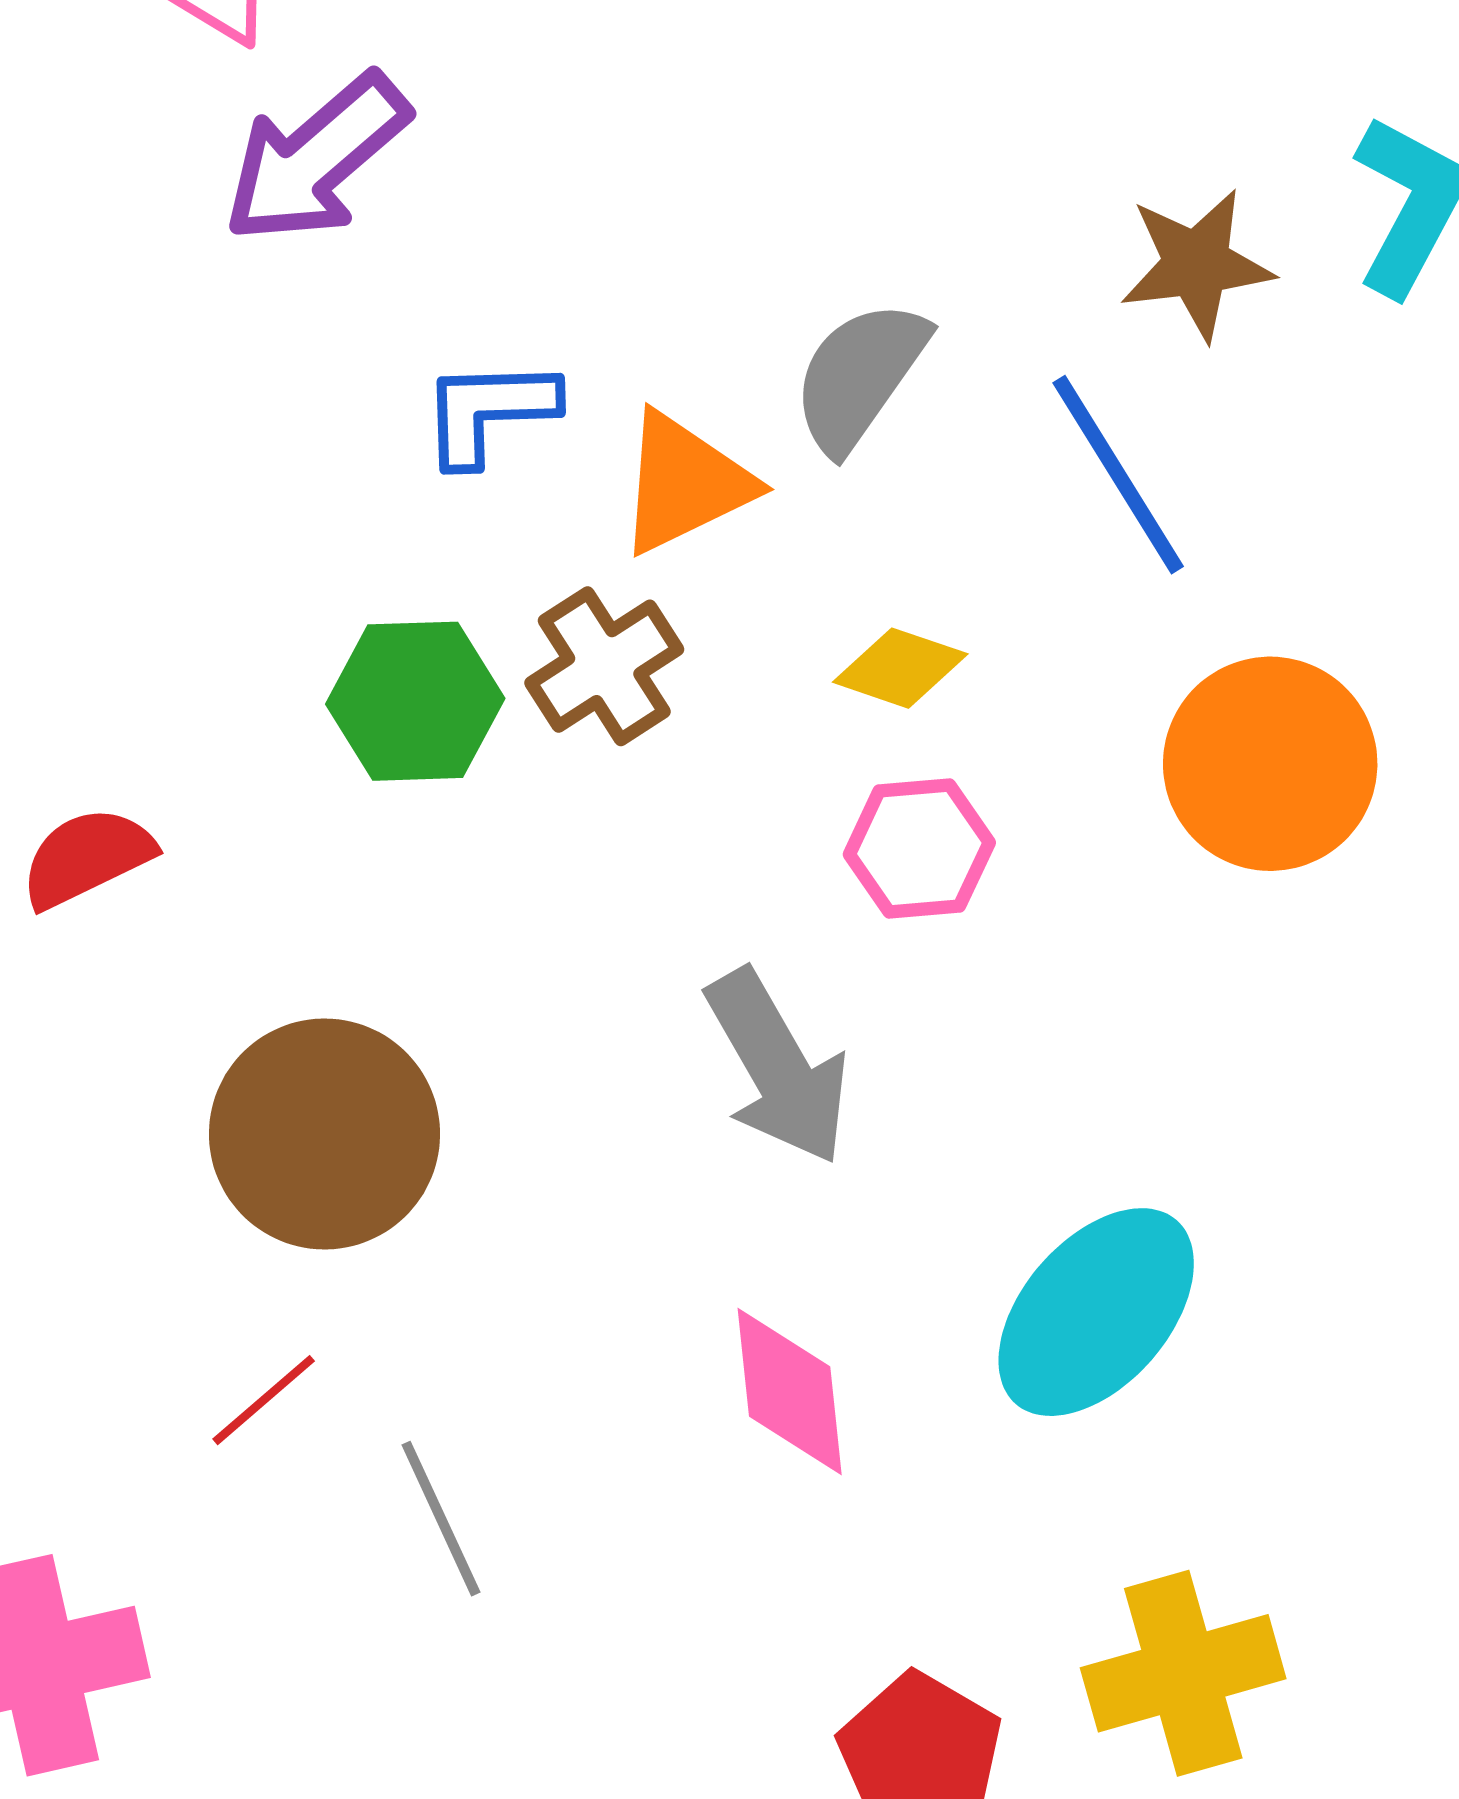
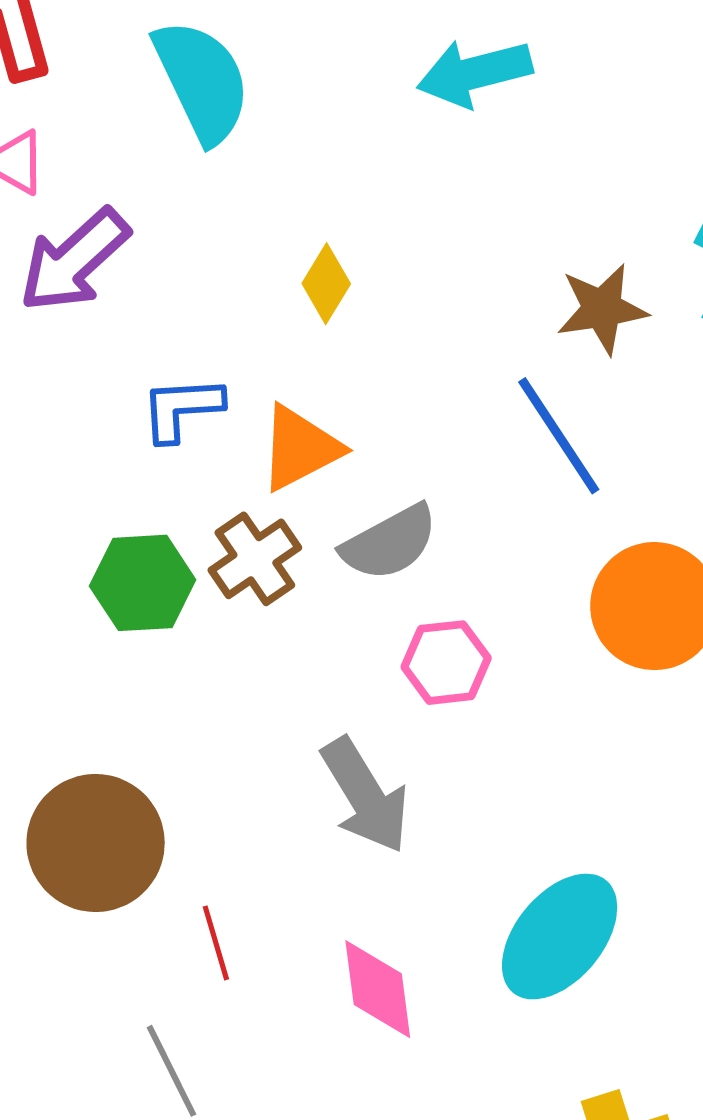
gray semicircle: (860, 376) -> (390, 543), moved, turned -152
yellow diamond: (900, 668) -> (326, 284), moved, turned -76
red line: (264, 1400) -> (216, 943), moved, turned -64

